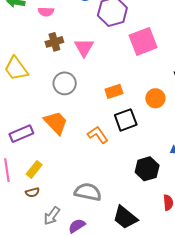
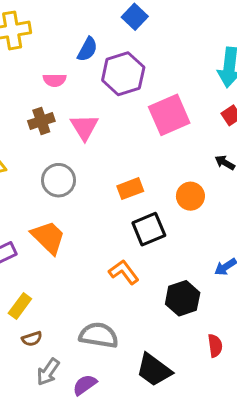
pink semicircle: (46, 12) -> (55, 80), moved
orange L-shape: (98, 135) -> (124, 272), moved
brown semicircle: (32, 192) -> (32, 339), moved

